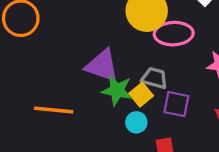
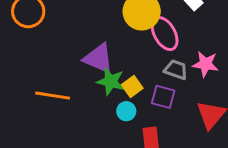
pink ellipse: (174, 34) -> (165, 34), turned 60
gray trapezoid: (154, 78) -> (176, 70), moved

